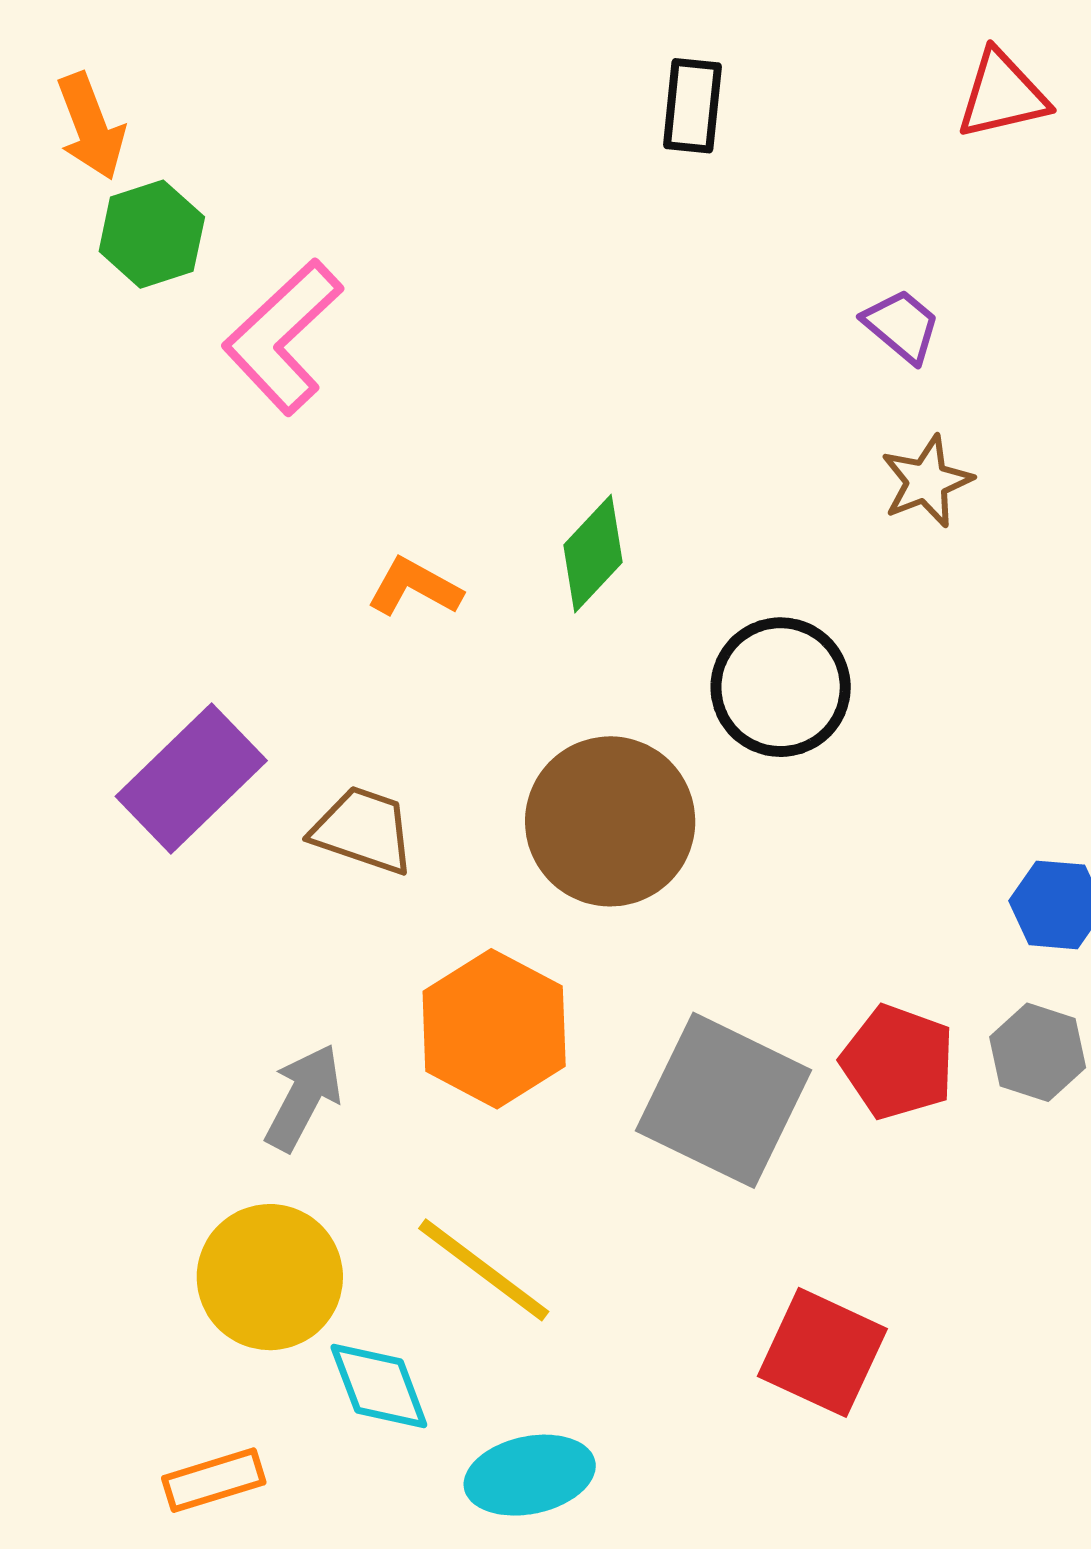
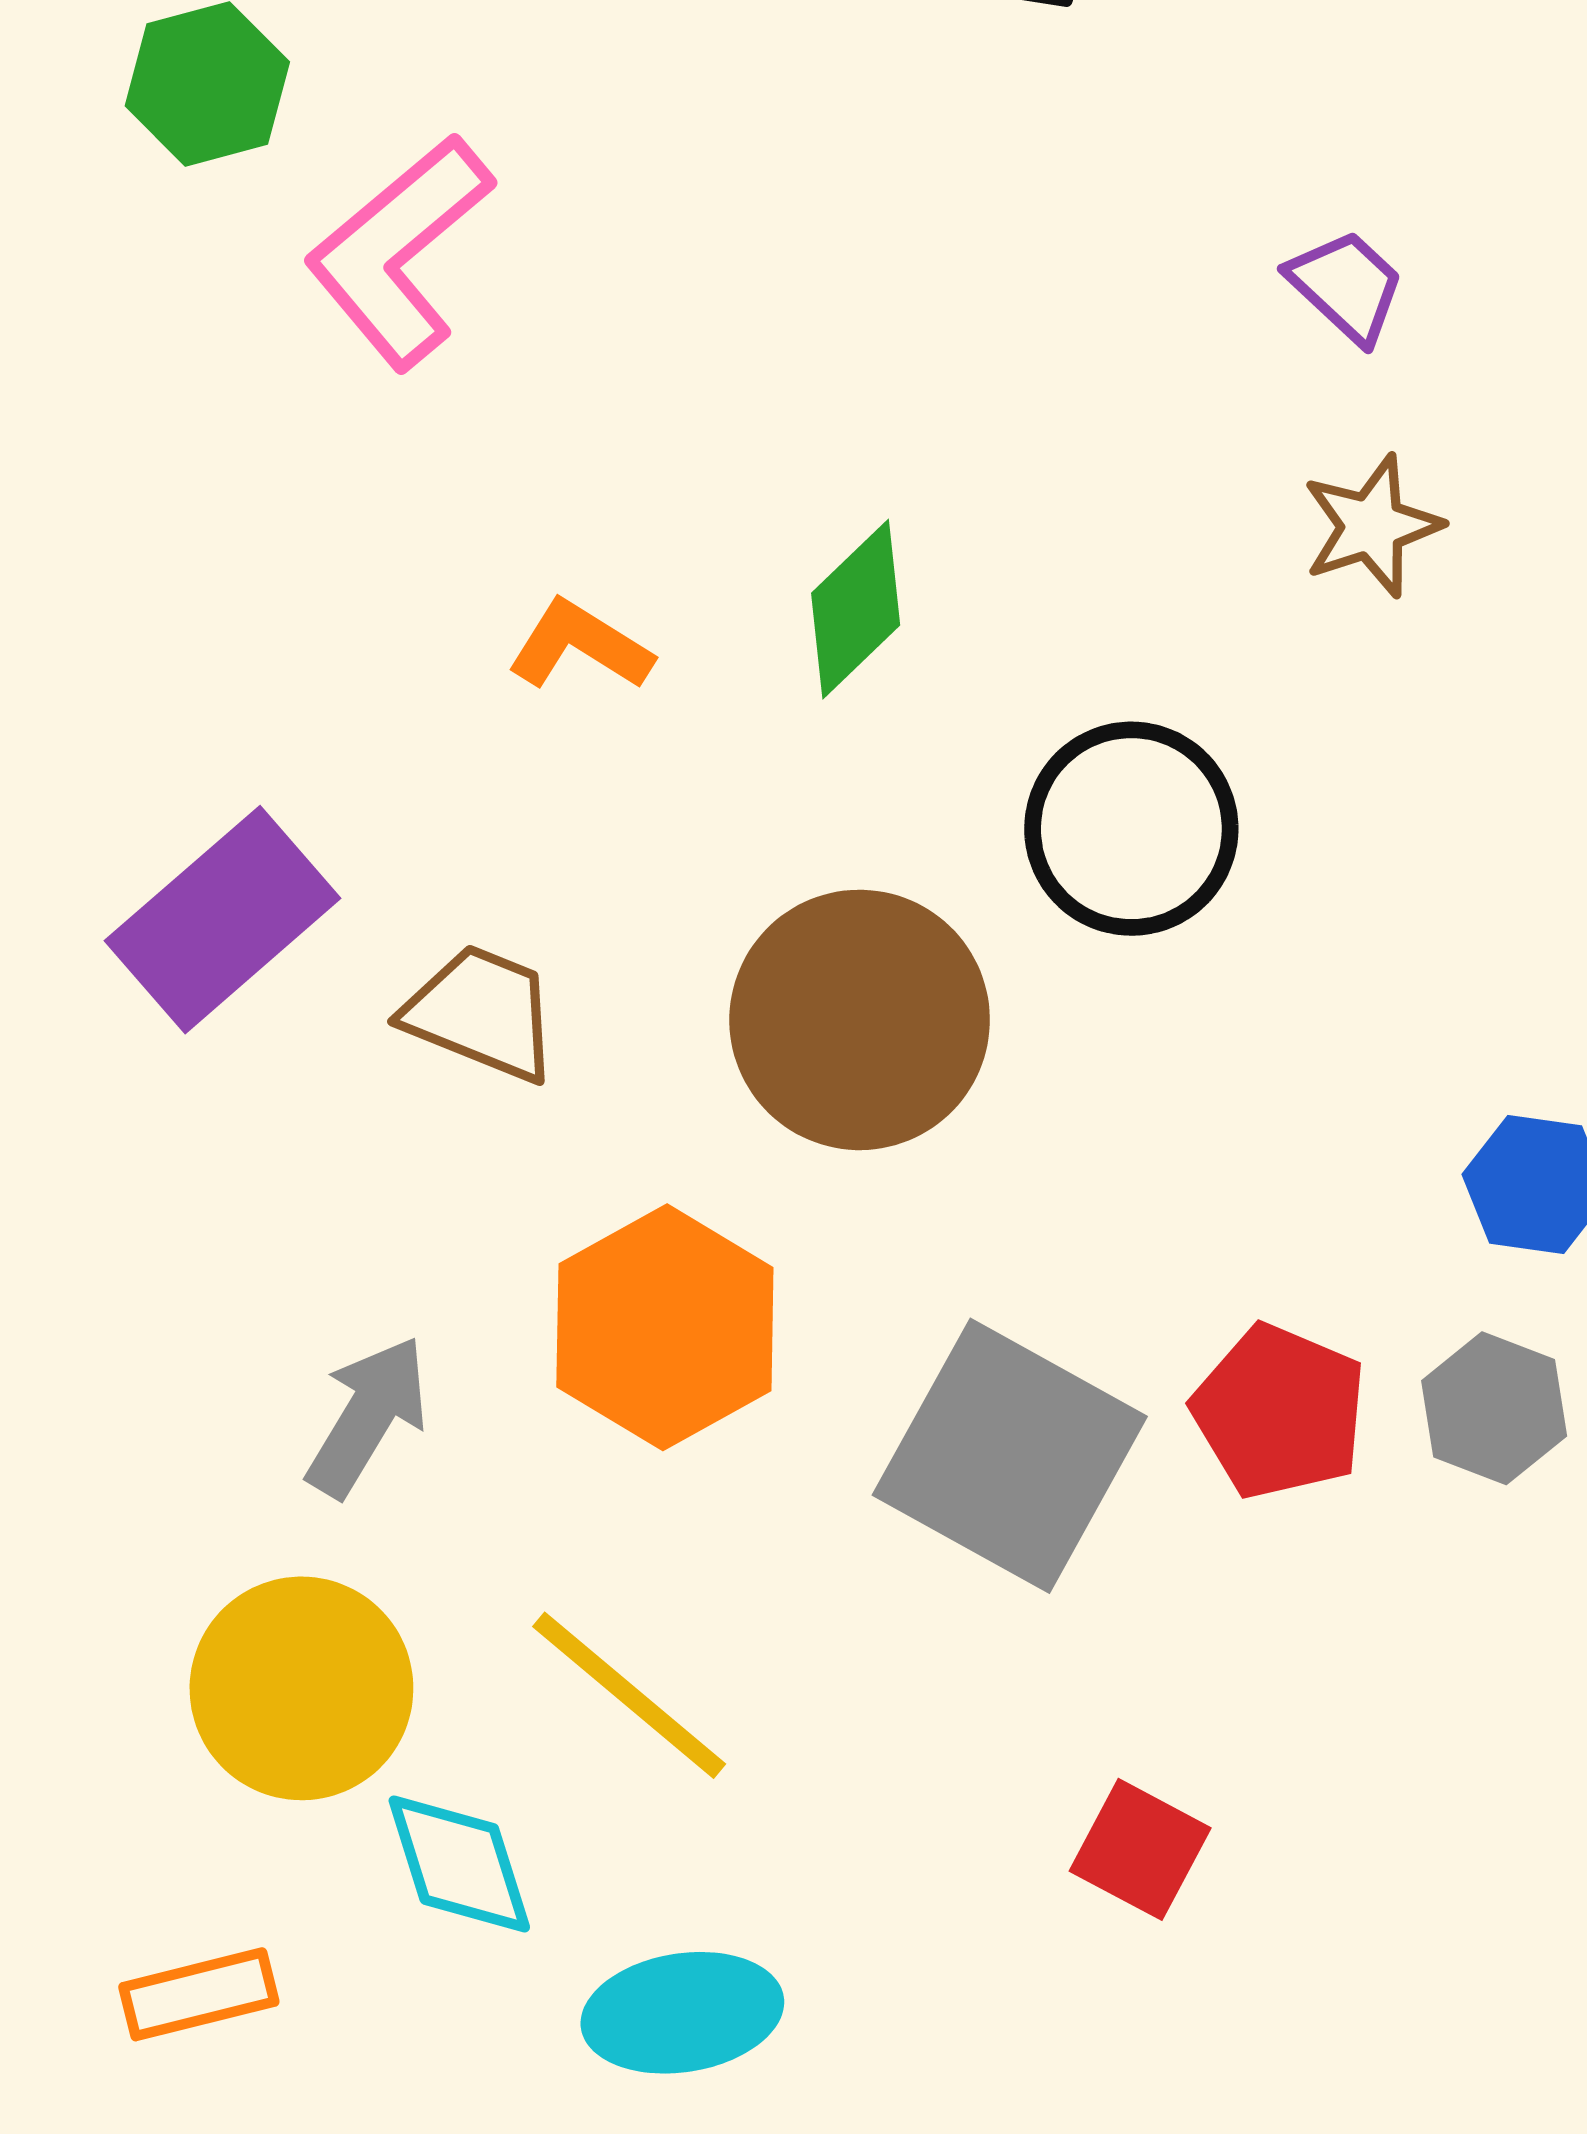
red square: (822, 1352) -> (1140, 1849), size x0.7

